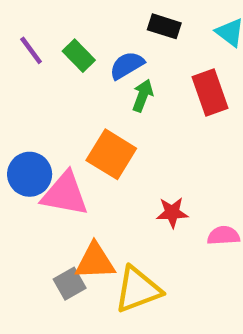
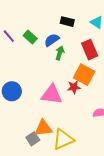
orange square: (111, 154) -> (84, 75), moved
pink triangle: (65, 194) -> (52, 95), moved
red star: (172, 213) -> (74, 87), moved

